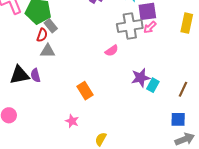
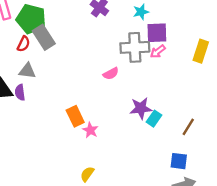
gray rectangle: (51, 26) -> (44, 37), size x1.5
red semicircle: (42, 35) -> (24, 44), moved
gray triangle: (48, 51) -> (27, 71), moved
pink star: (72, 121) -> (90, 130), moved

